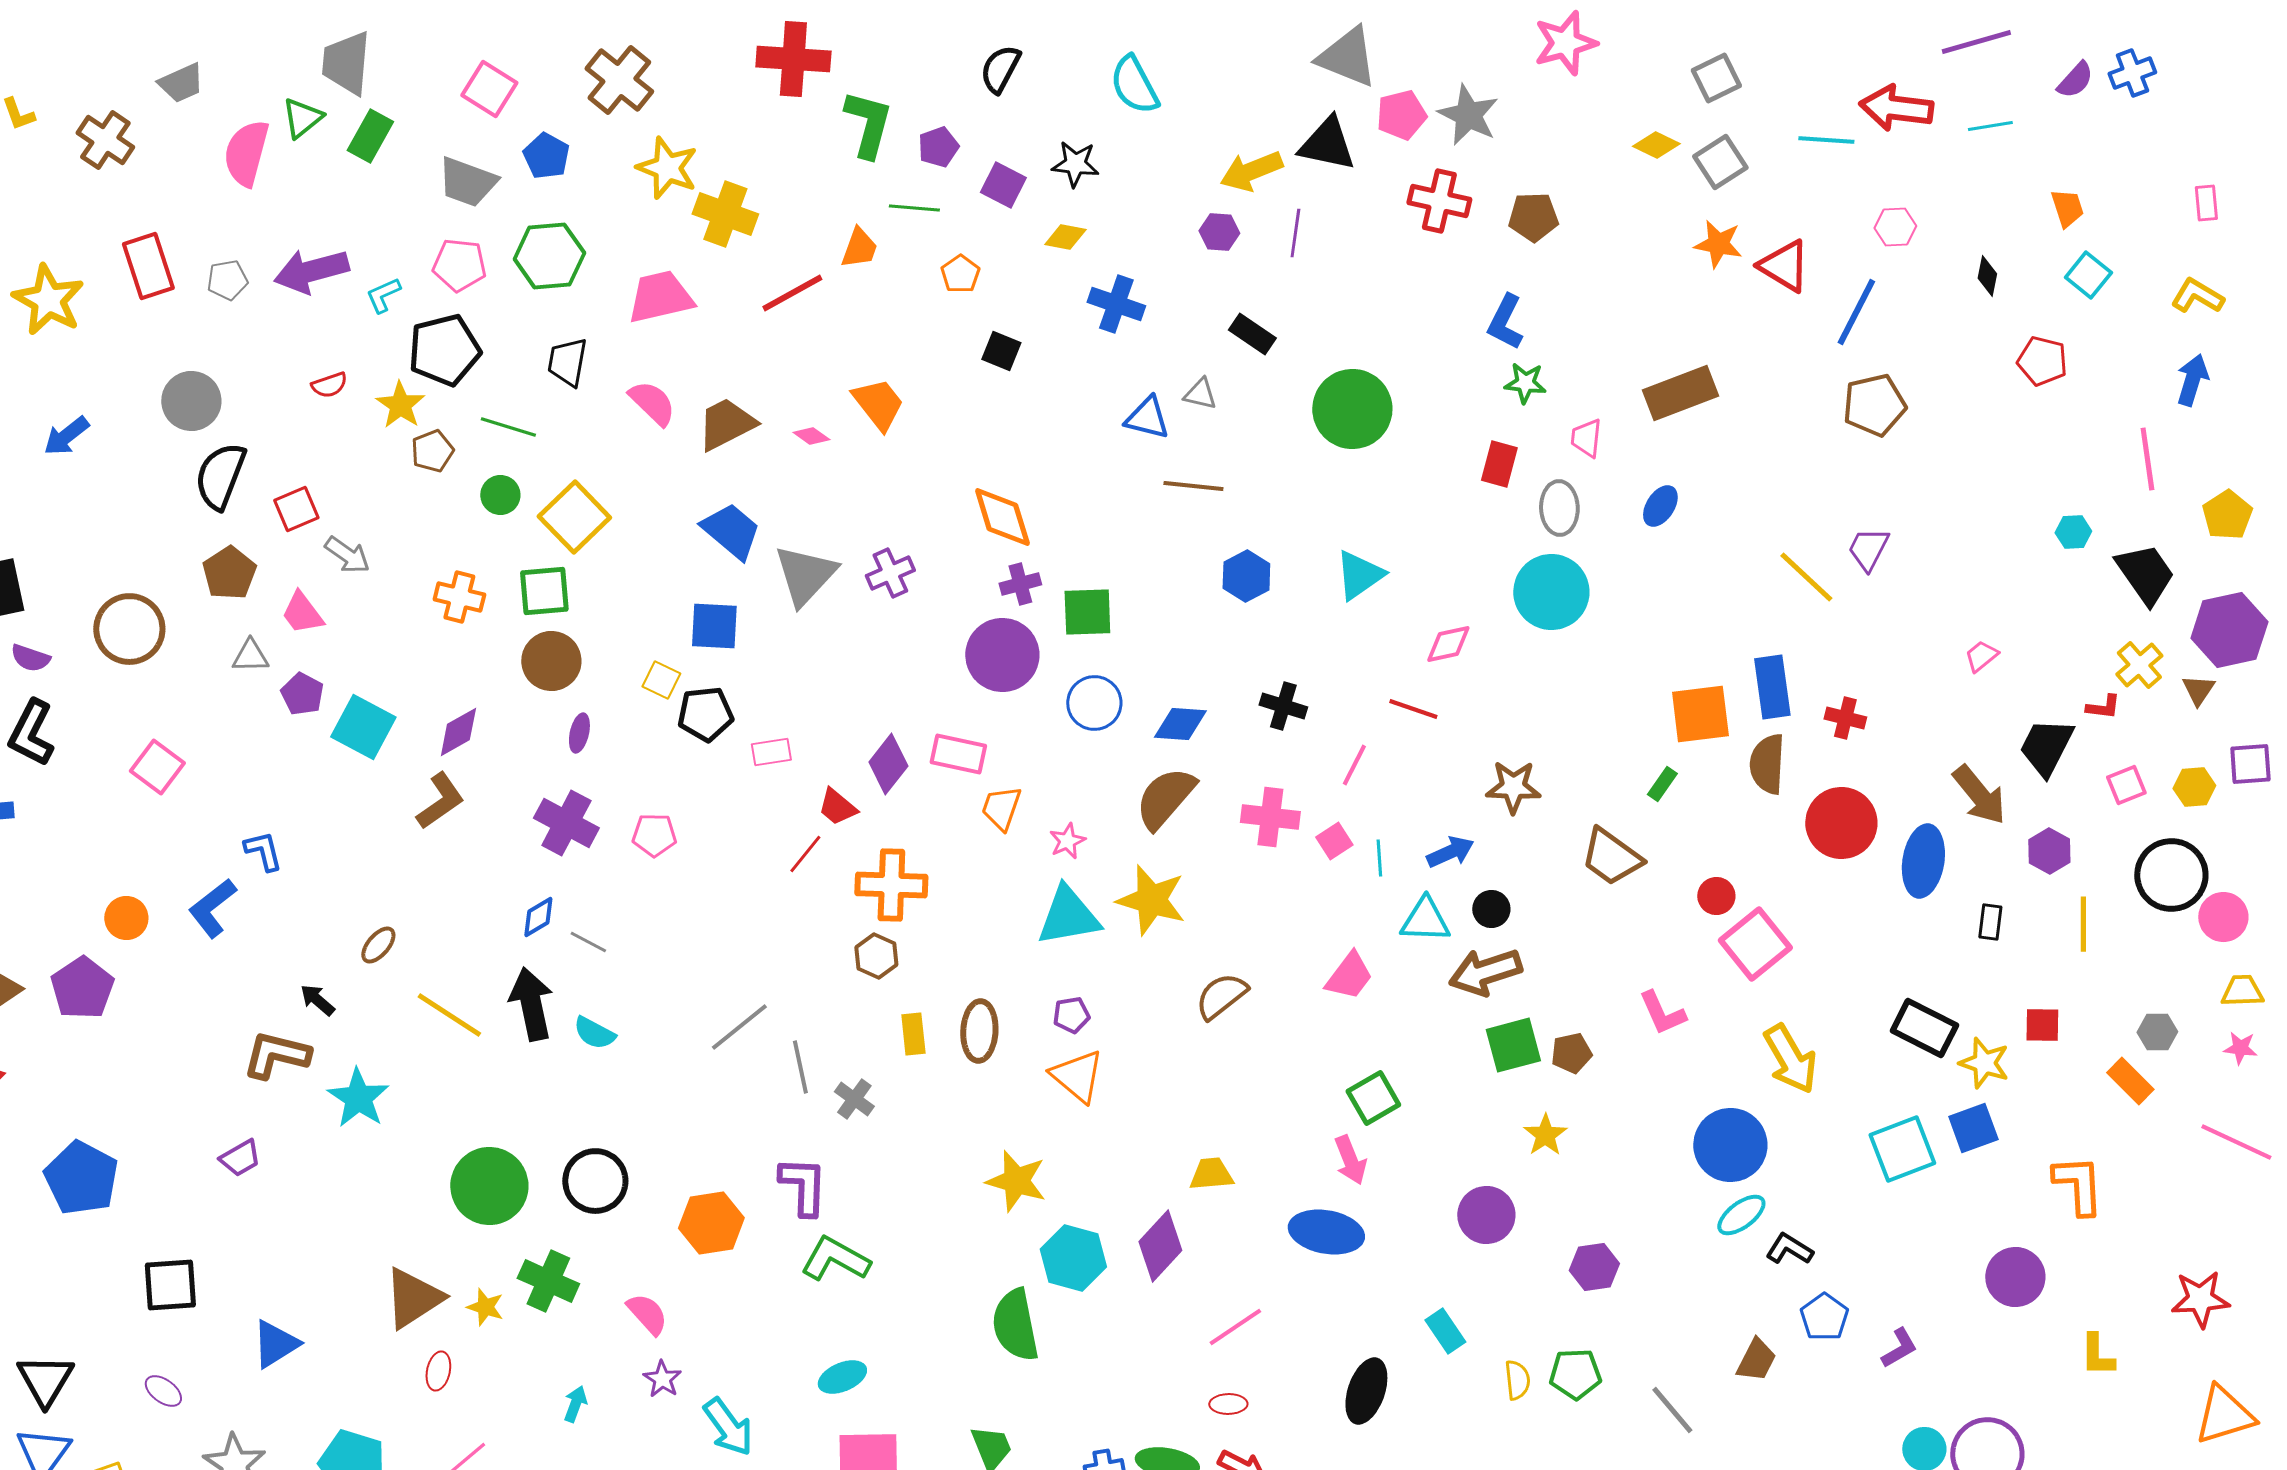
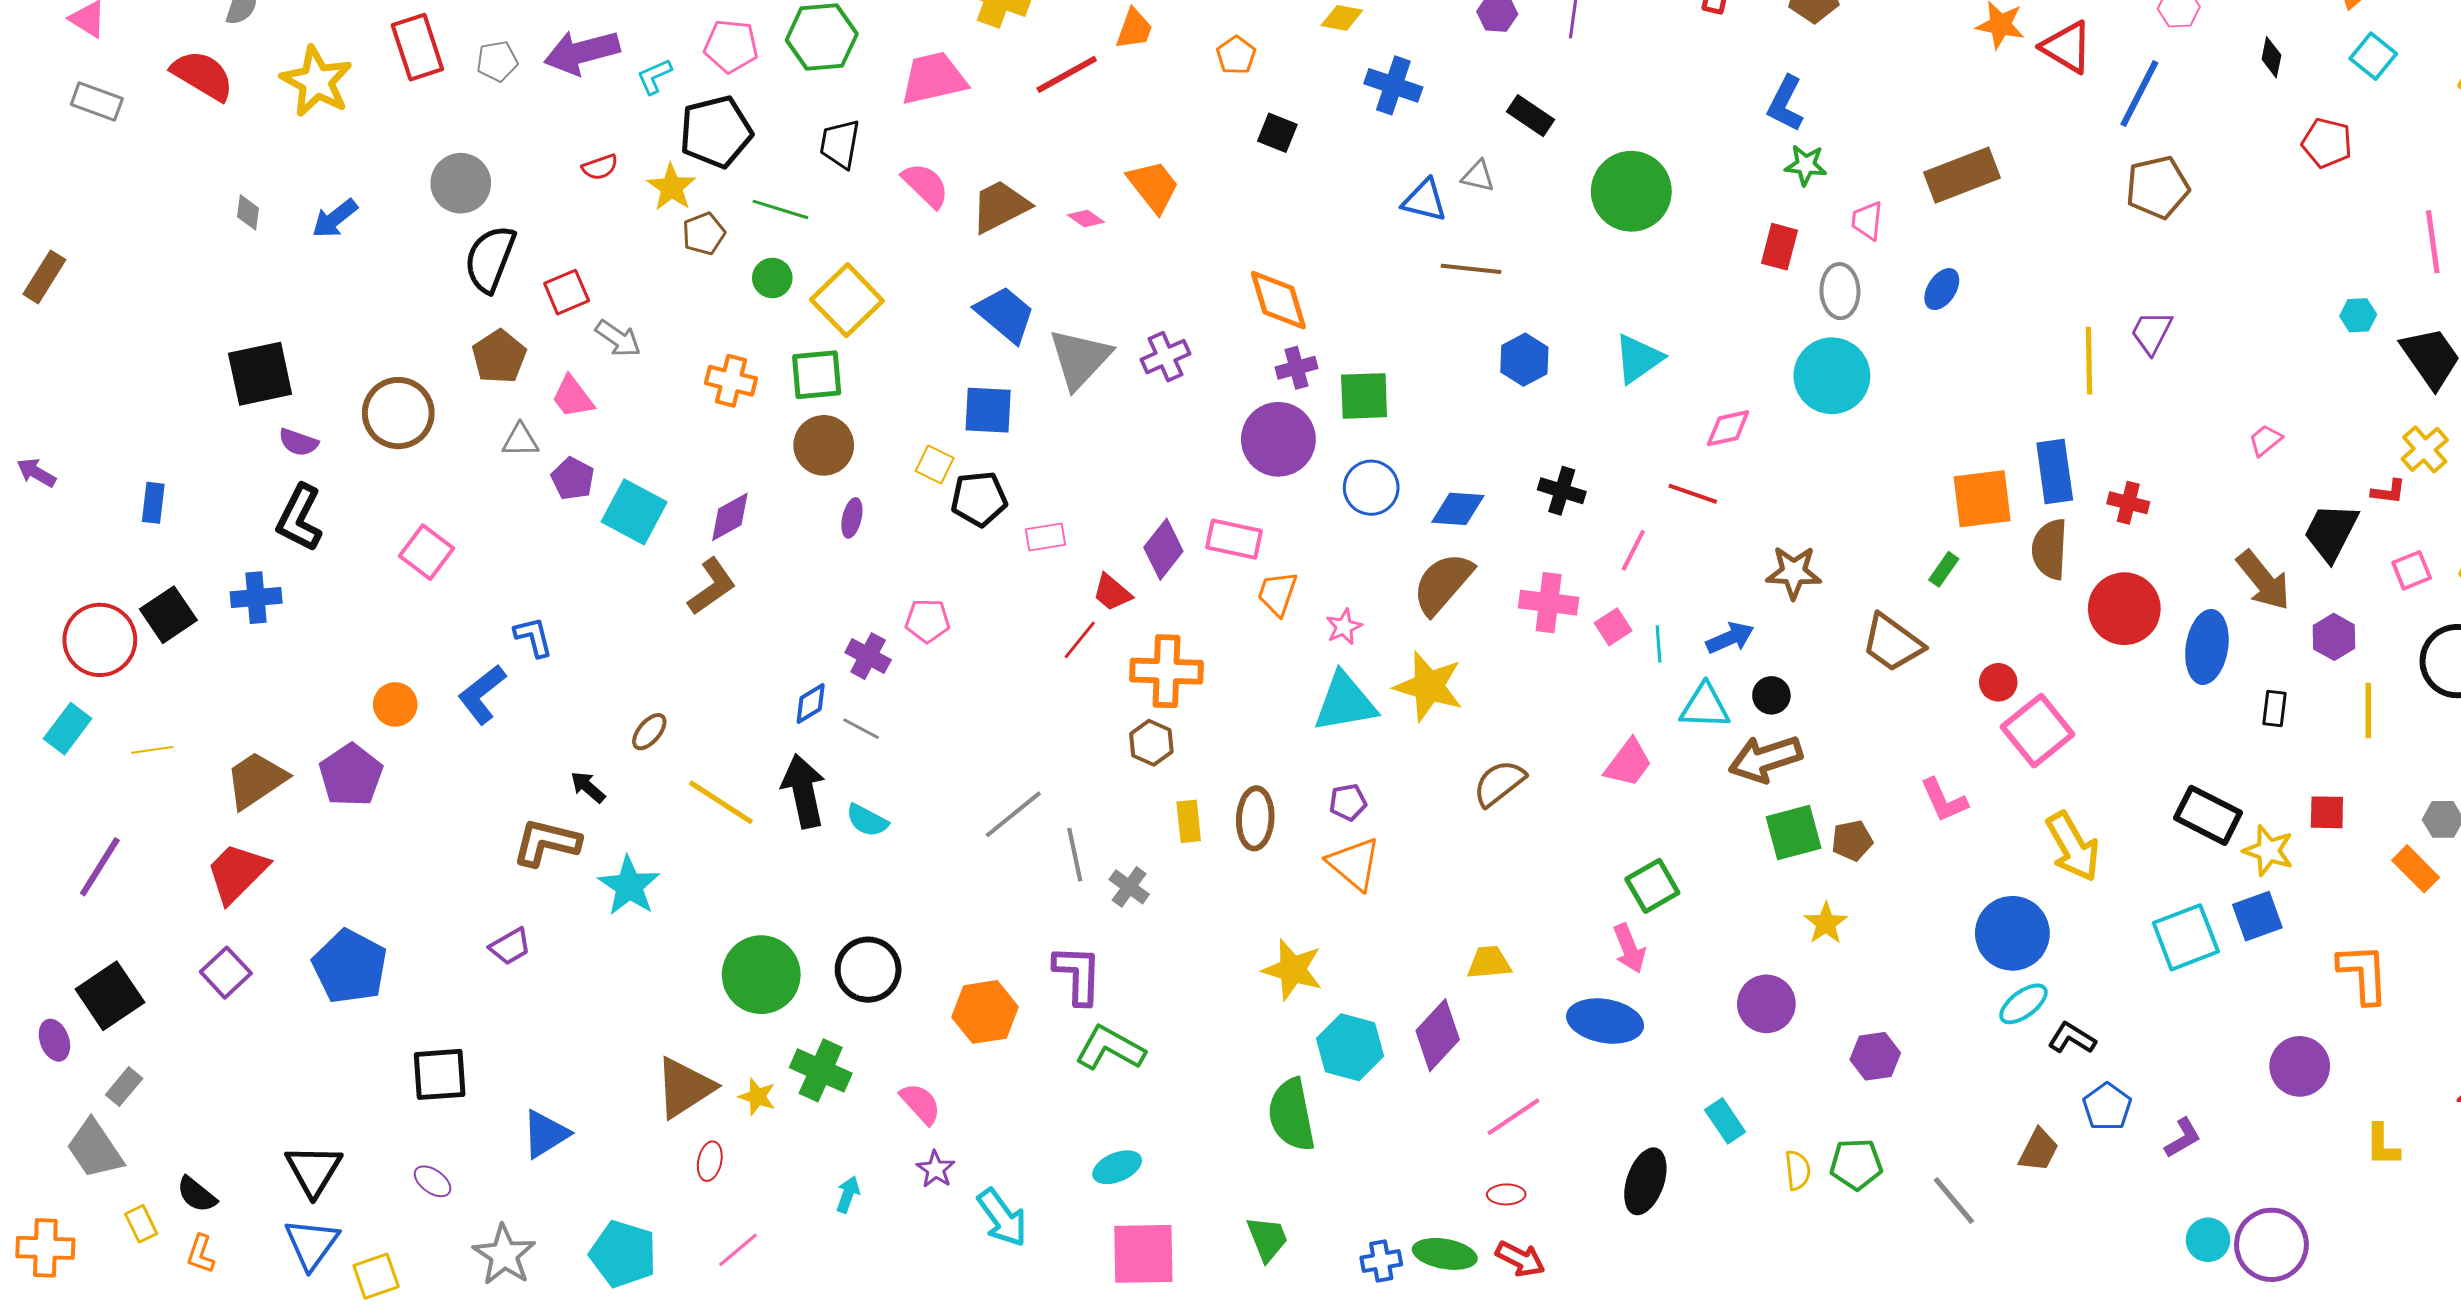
yellow line: (1806, 577) -> (2089, 361), turned 46
purple cross: (566, 823) -> (868, 656), moved, size x0.7

